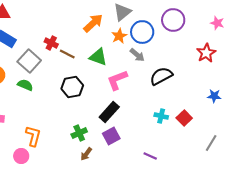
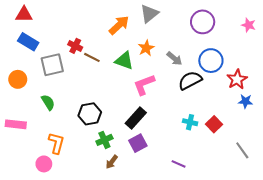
blue circle: (142, 32) -> (211, 61), moved
orange star: (119, 36) -> (146, 48), moved
red star: (206, 53) -> (237, 79), moved
gray arrow: (137, 55) -> (174, 58), moved
gray square: (29, 61) -> (52, 65), turned 35
green semicircle: (25, 85) -> (48, 102), moved, turned 35
black hexagon: (72, 87) -> (90, 114), moved
gray line: (211, 143) -> (242, 150), turned -66

